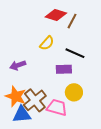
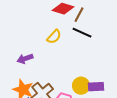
black line: (75, 53) -> (82, 33), moved
purple rectangle: (64, 69) -> (96, 87), moved

